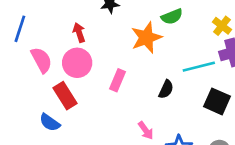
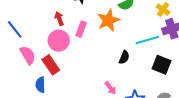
blue line: (20, 29) -> (15, 29), moved, turned -54
pink semicircle: (41, 60) -> (28, 55), moved
pink rectangle: (117, 80) -> (81, 29), moved
blue semicircle: (50, 122) -> (40, 85), turned 56

